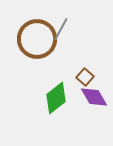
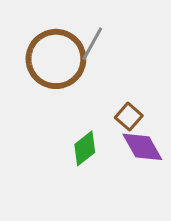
green diamond: (56, 98) -> (85, 148), size x0.7

